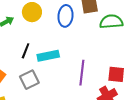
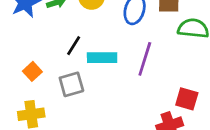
purple line: (82, 73) -> (145, 59), moved

